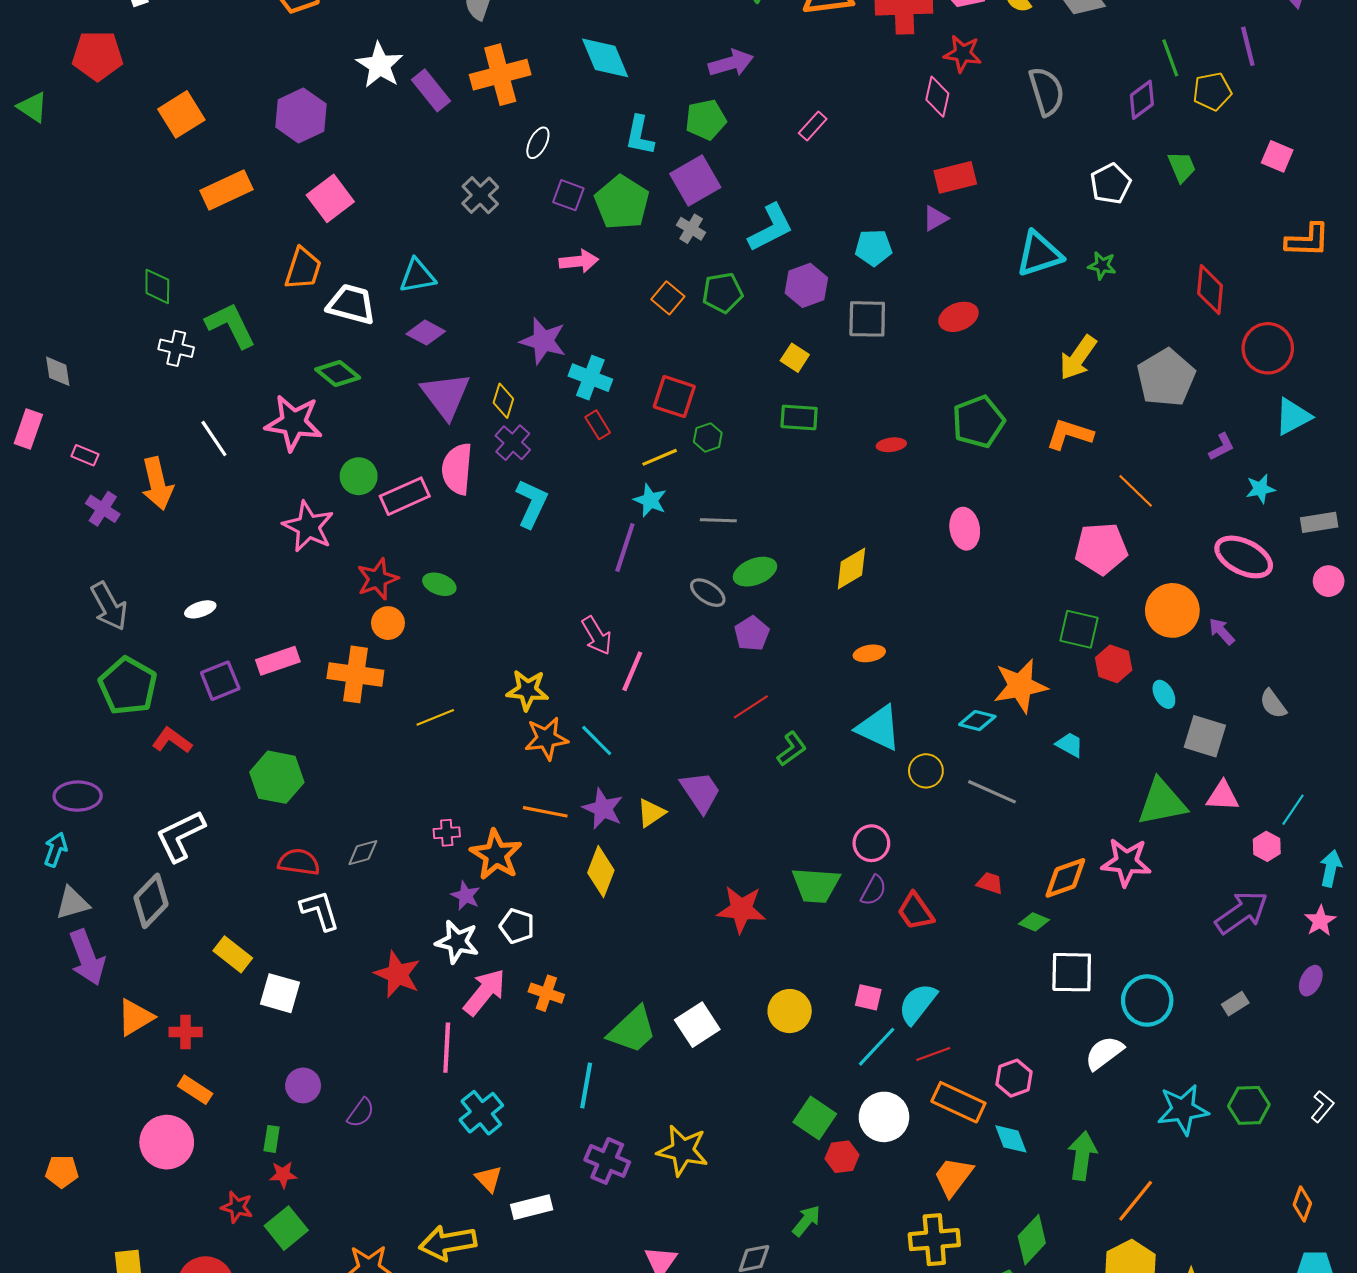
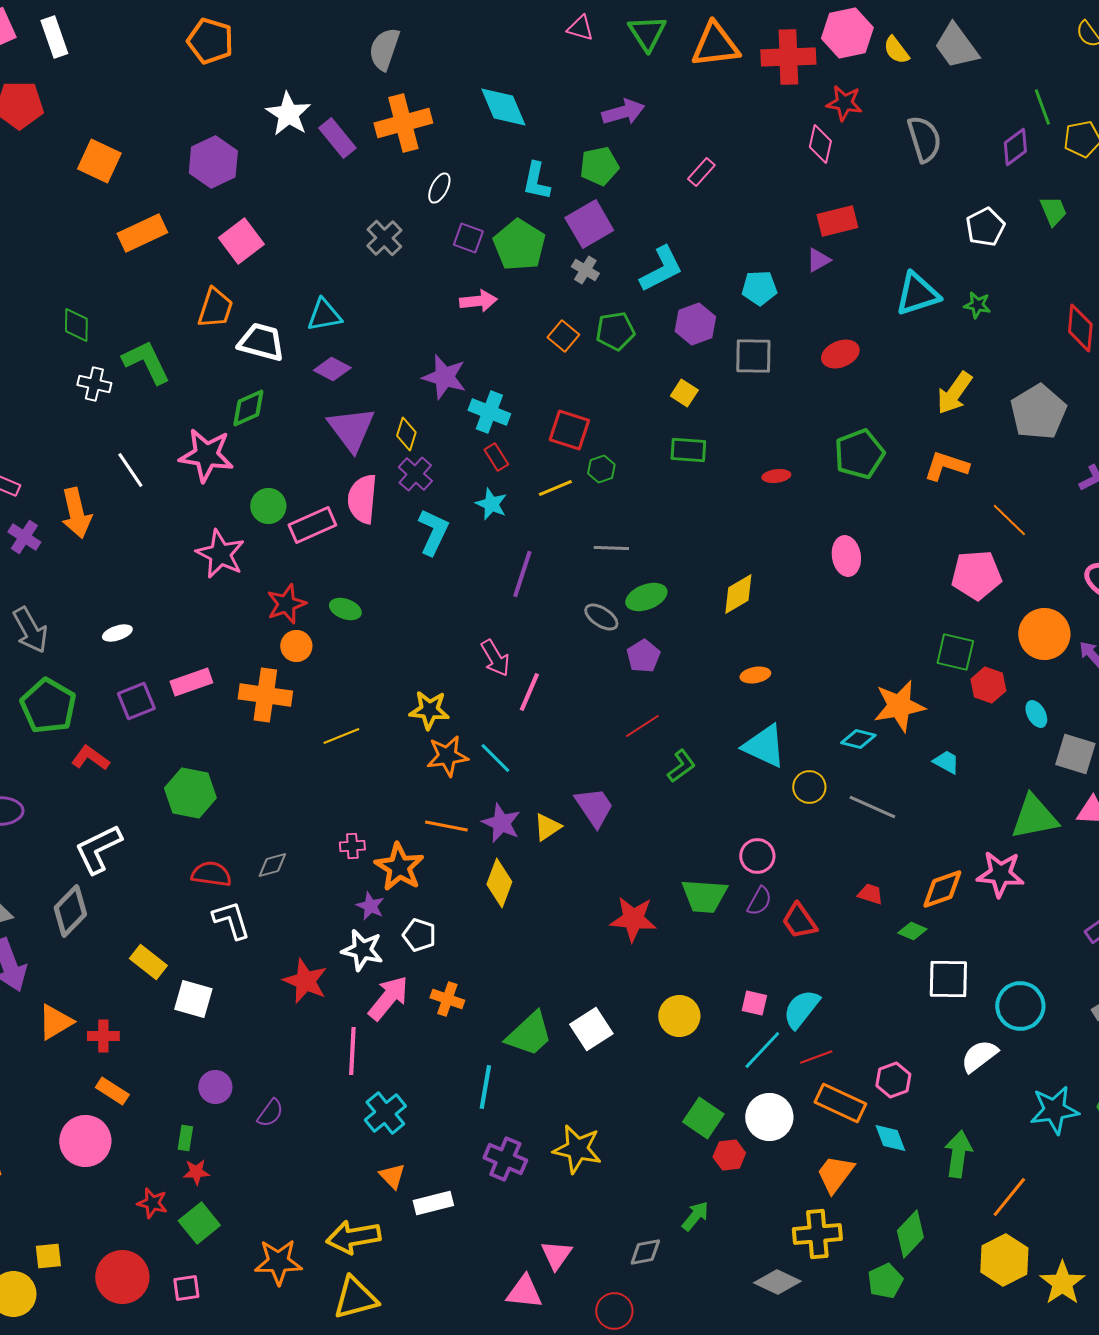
orange square: (181, 114) -> (99, 161), turned -33
green diamond: (338, 373) -> (248, 408), turned -63
cyan star: (650, 500) -> (491, 504), moved

